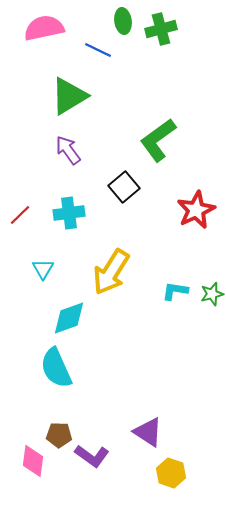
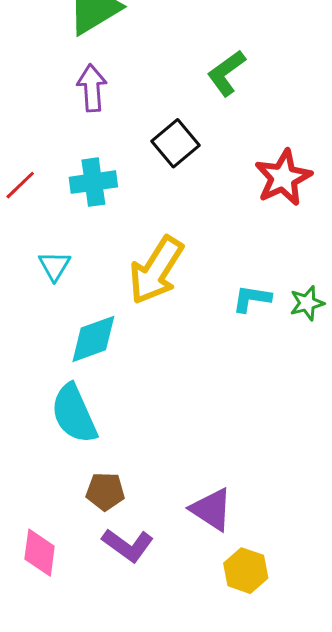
green L-shape: (158, 140) -> (226, 73), size x0.7
purple arrow: (68, 150) -> (92, 88), turned 32
brown pentagon: (59, 435) -> (105, 491), moved

